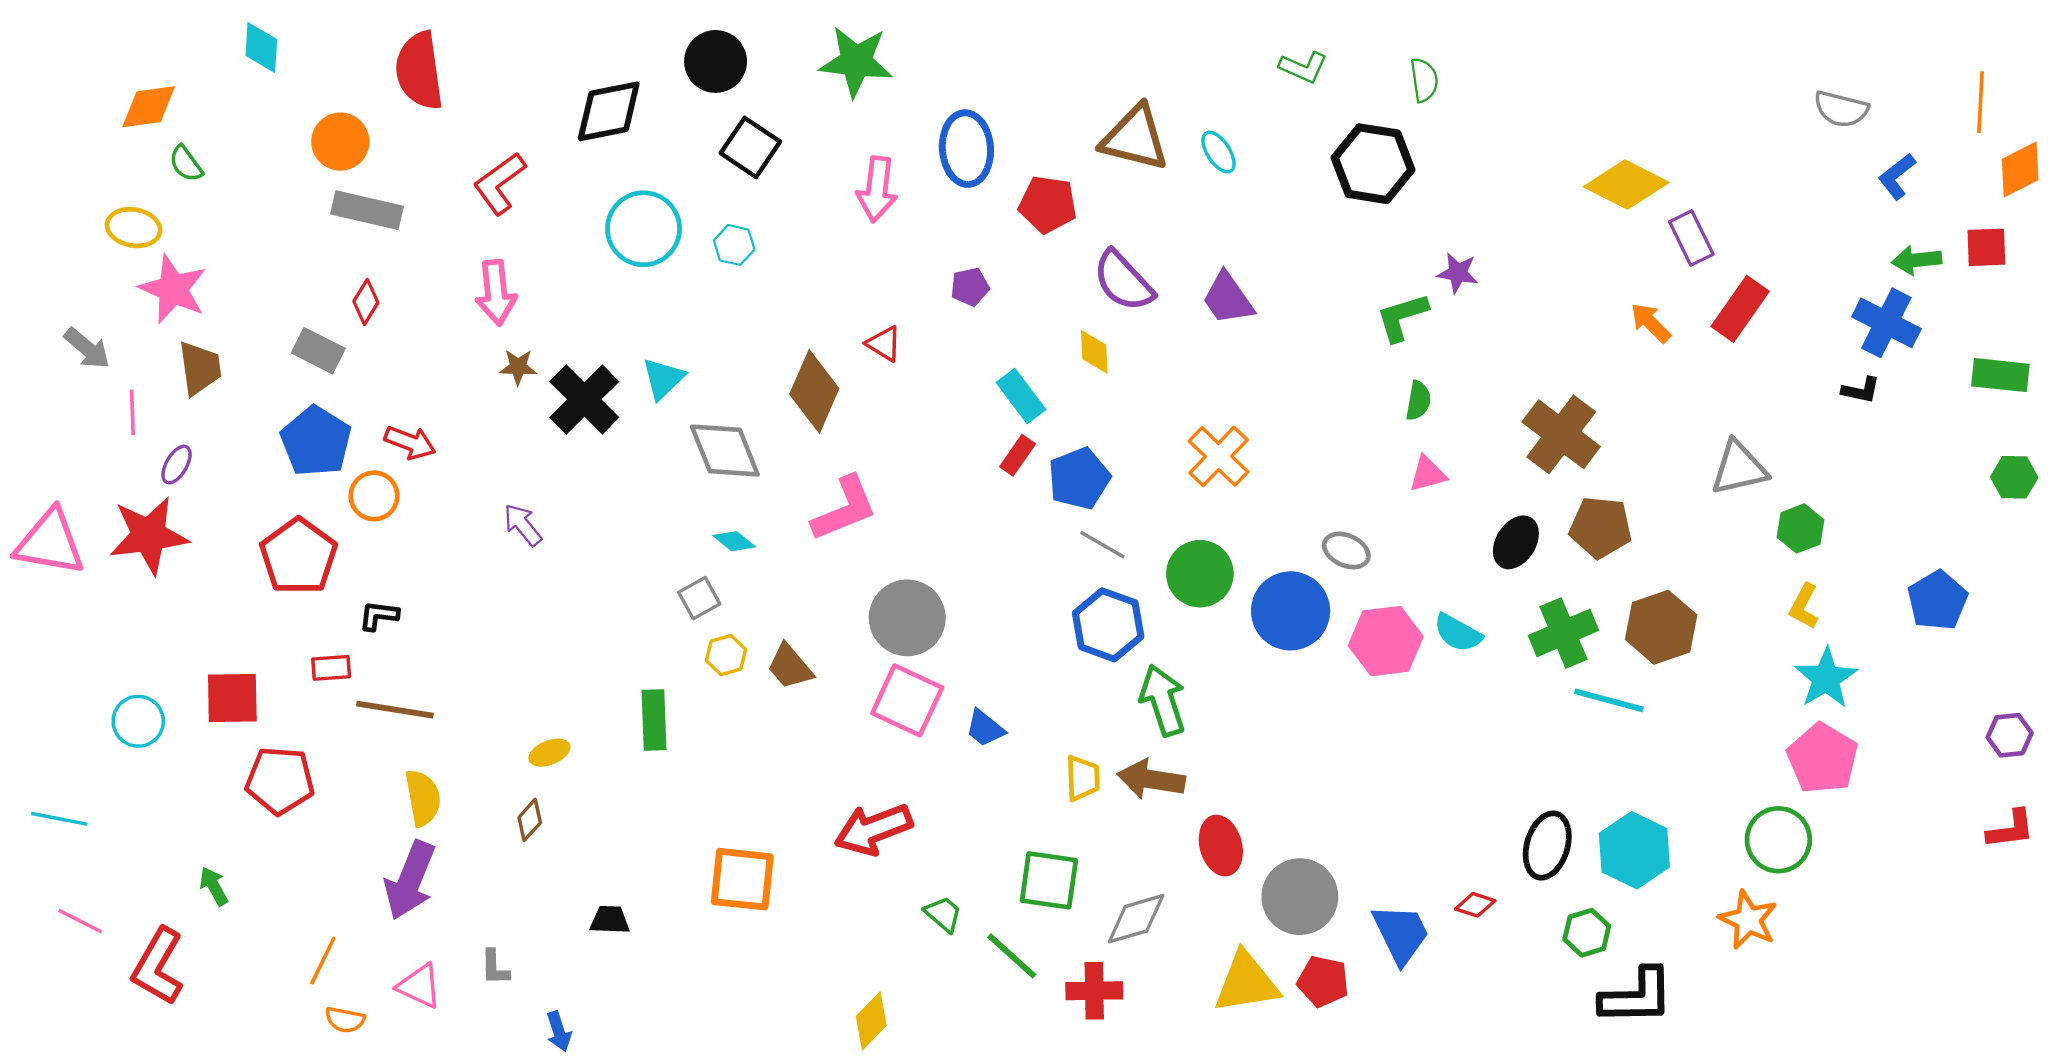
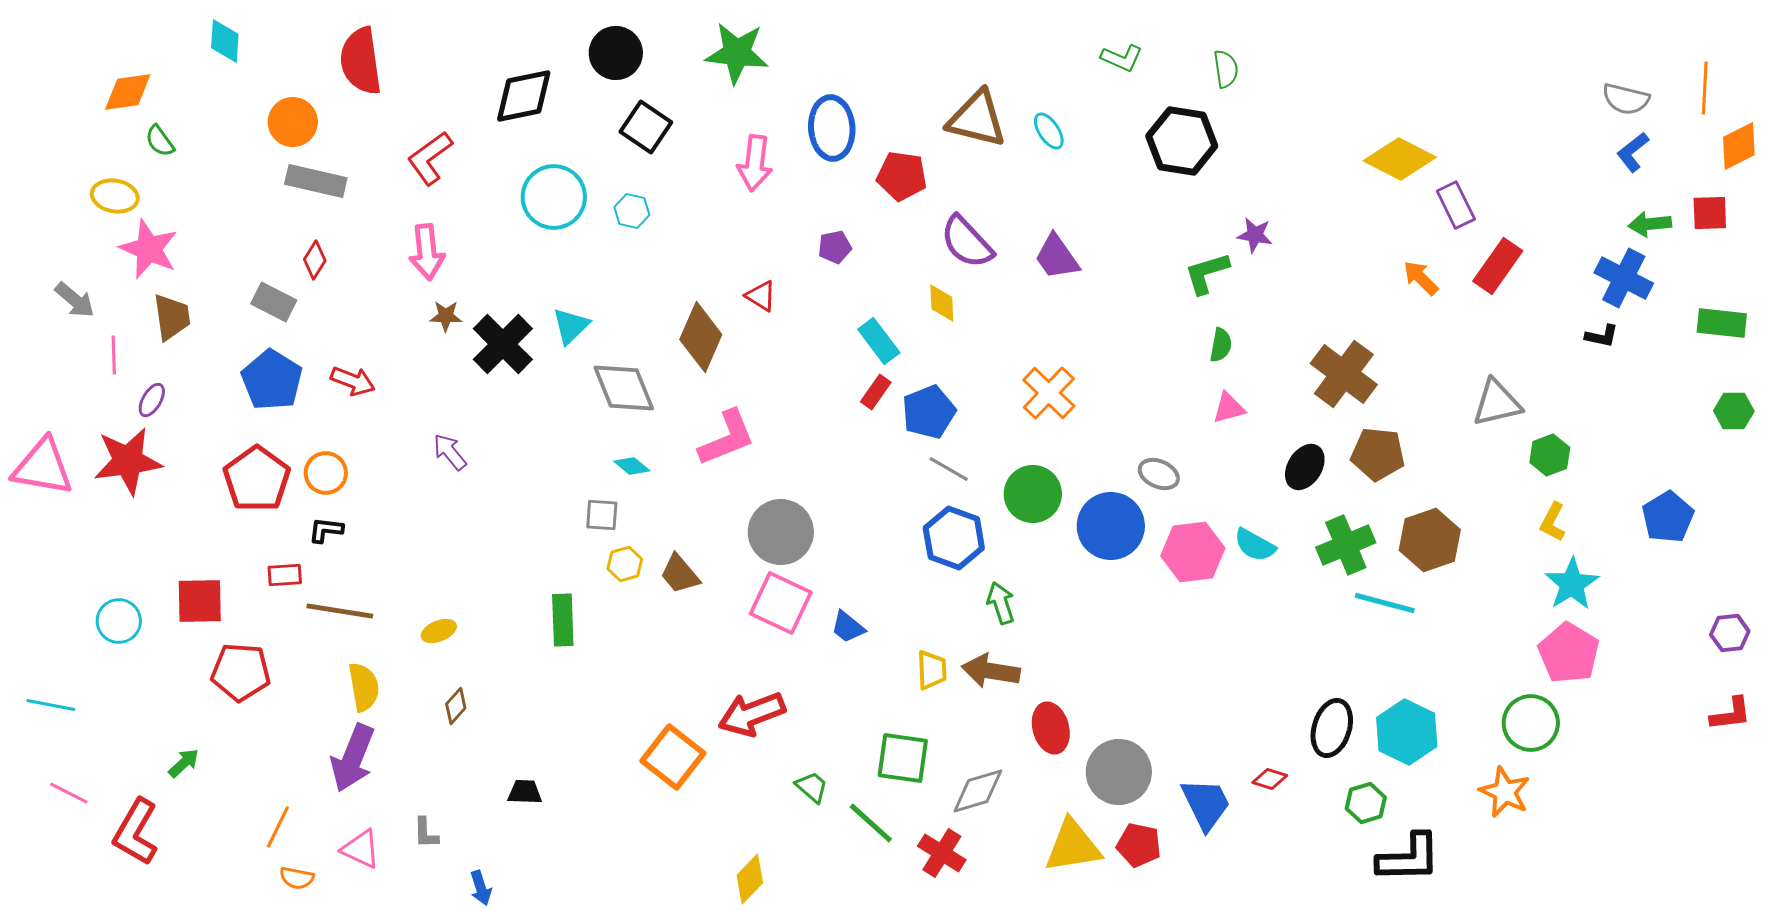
gray semicircle: (1841, 109) -> (1626, 99), moved
orange circle: (374, 496) -> (326, 473), moved
gray square: (699, 598) -> (602, 515), turned 33
green arrow: (1163, 700) -> (1001, 603), size x0.7
yellow ellipse: (549, 753) -> (439, 631), moved
orange square: (742, 879) -> (673, 757), moved, turned 32
green arrow: (214, 886) -> (184, 763), turned 76
red cross: (1094, 991) -> (942, 853), turned 33

